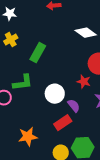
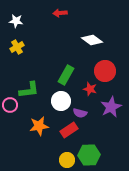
green rectangle: (38, 53) -> (66, 75), moved
purple semicircle: (74, 106) -> (80, 113), turned 144
orange star: (28, 137) -> (39, 126), moved

